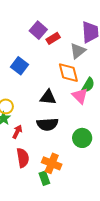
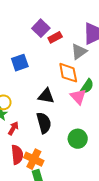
blue square: (20, 66) -> (20, 63), turned 30
black semicircle: (47, 124) -> (44, 123), turned -105
orange cross: (52, 163) -> (34, 159), moved

